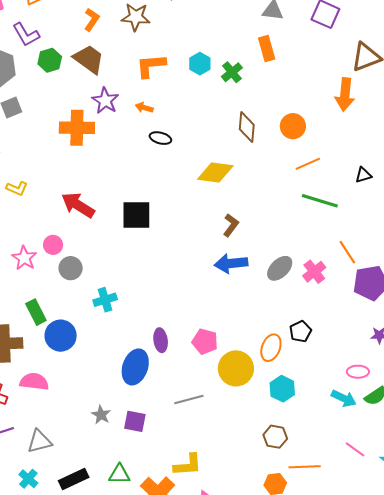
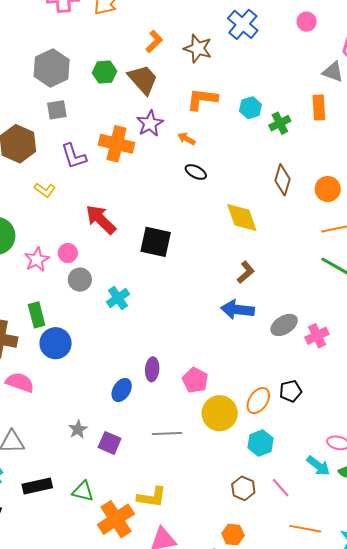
purple L-shape: (26, 35) -> (74, 156), moved
yellow diamond: (215, 173) -> (242, 218), turned 51
cyan cross: (105, 300) -> (118, 298), moved, turned -30
blue ellipse: (135, 367) -> (122, 390), size x0.7
pink line: (355, 449) -> (281, 488), moved
orange line: (305, 467) -> (305, 529), moved

